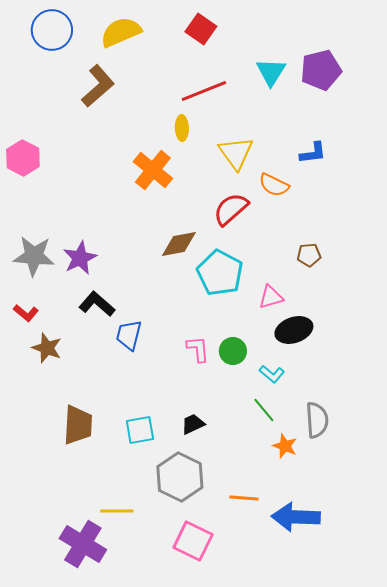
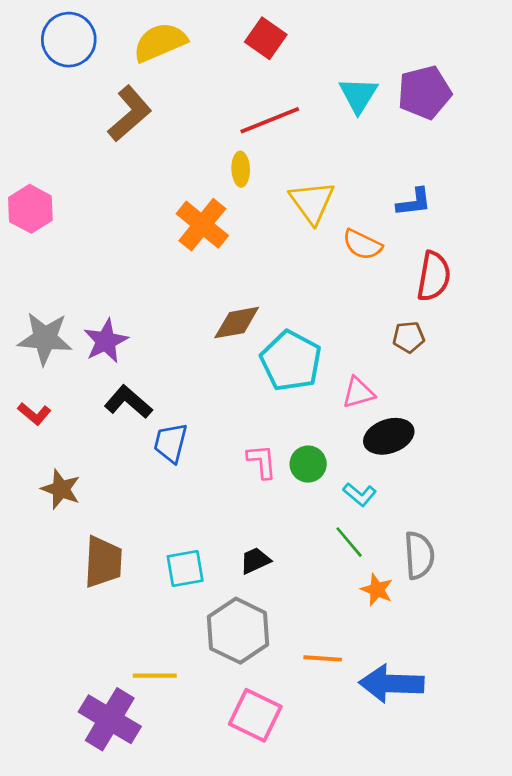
red semicircle: (231, 209) -> (434, 276), moved, turned 141
brown star: (47, 348) -> (61, 489), moved

